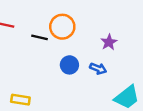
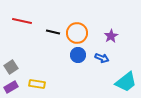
orange circle: (62, 27) -> (77, 33), moved

